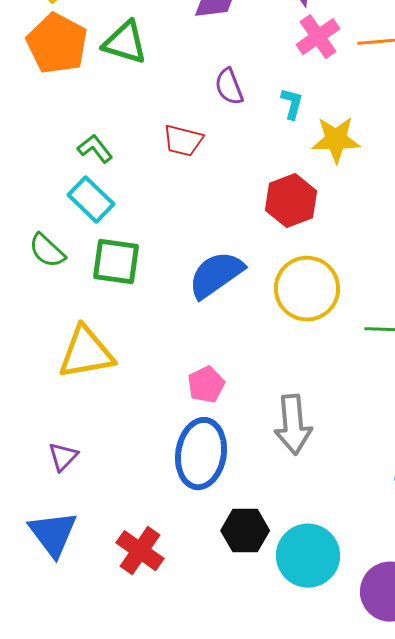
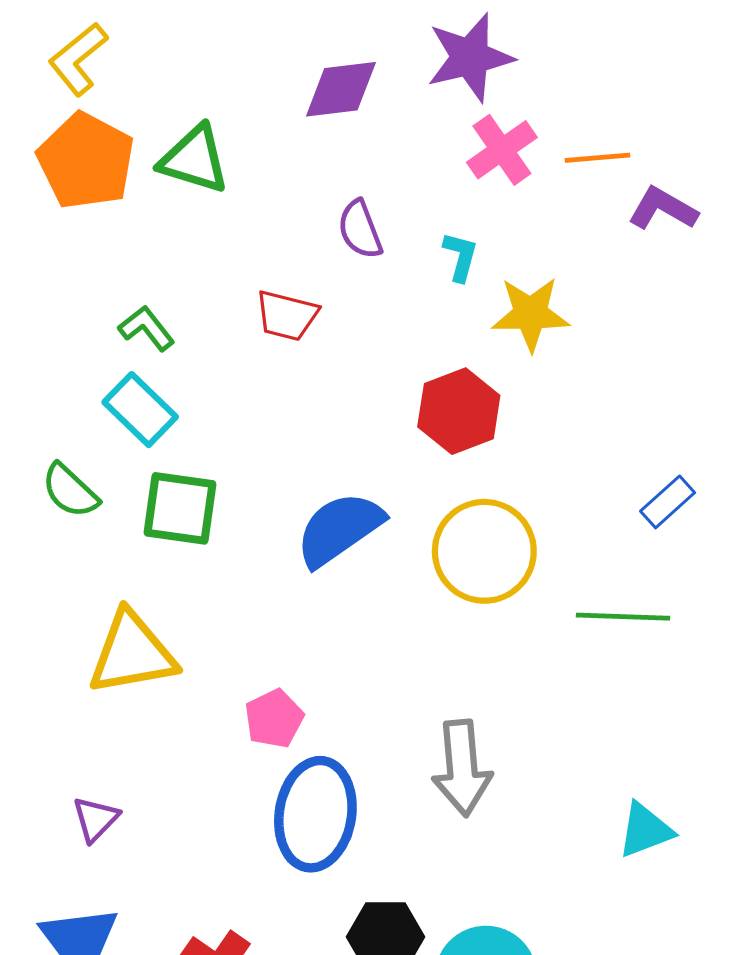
pink pentagon: (206, 385) -> (274, 719), moved

